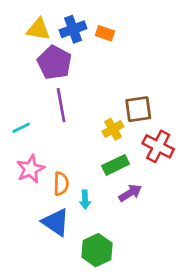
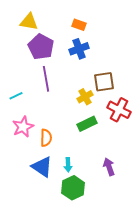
blue cross: (73, 29) -> (79, 49), moved
purple arrow: (130, 193) -> (109, 167), moved, turned -78
cyan arrow: (85, 200) -> (68, 165), moved

